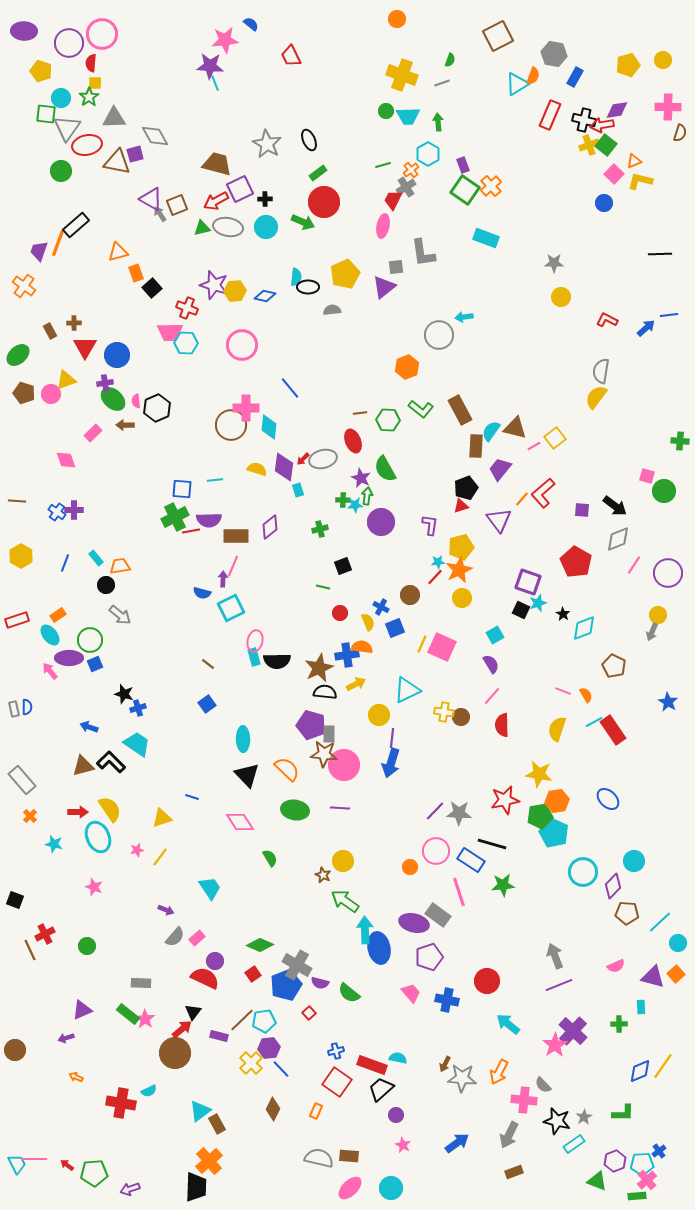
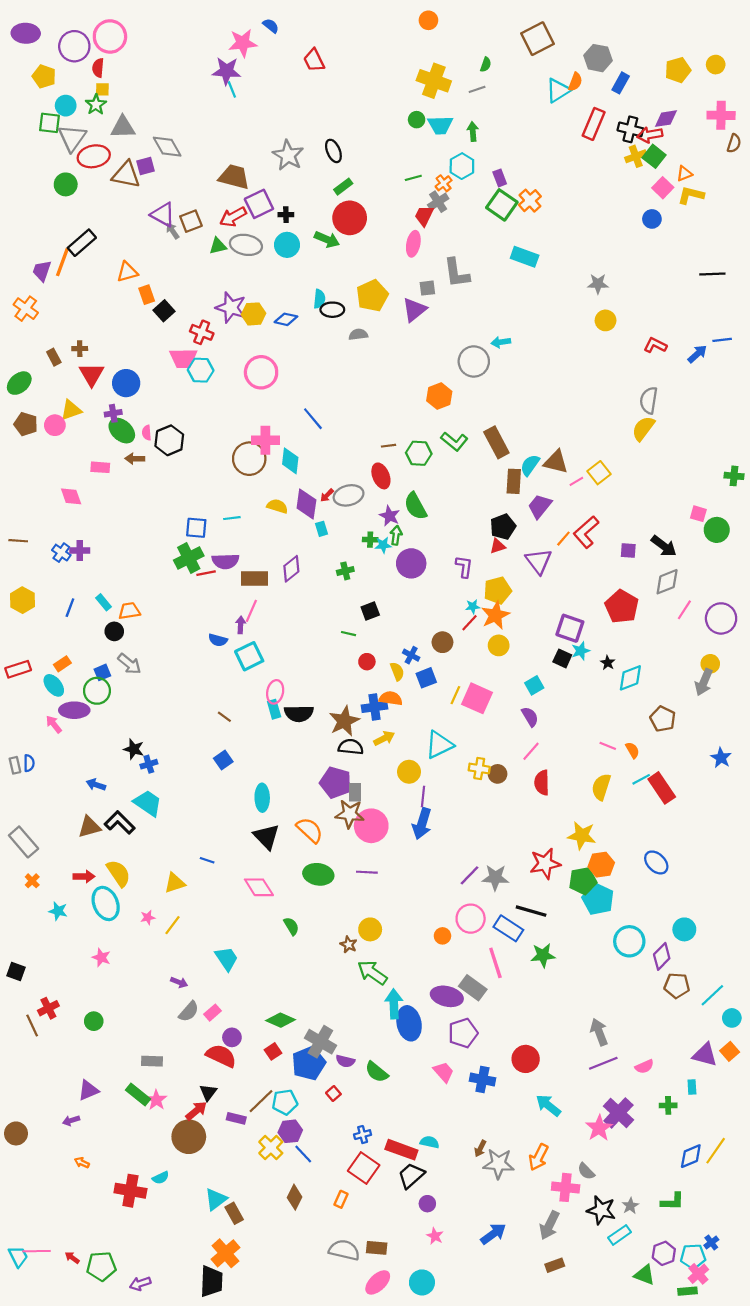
pink rectangle: (93, 433) -> (100, 467), turned 48
gray arrow: (652, 632) -> (704, 682), size x1.4
blue square: (95, 664) -> (102, 672), moved
pink semicircle: (616, 966) -> (644, 1067), moved

